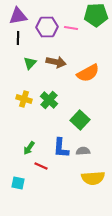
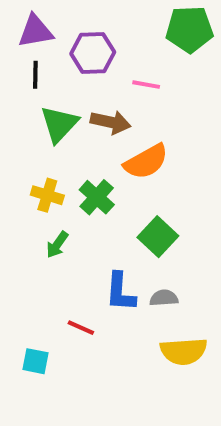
pink line: (71, 28) -> (146, 85), moved
green triangle: (30, 63) -> (59, 124), size x1.5
orange semicircle: (88, 73) -> (146, 162), moved
green arrow: (29, 148) -> (57, 245), moved

